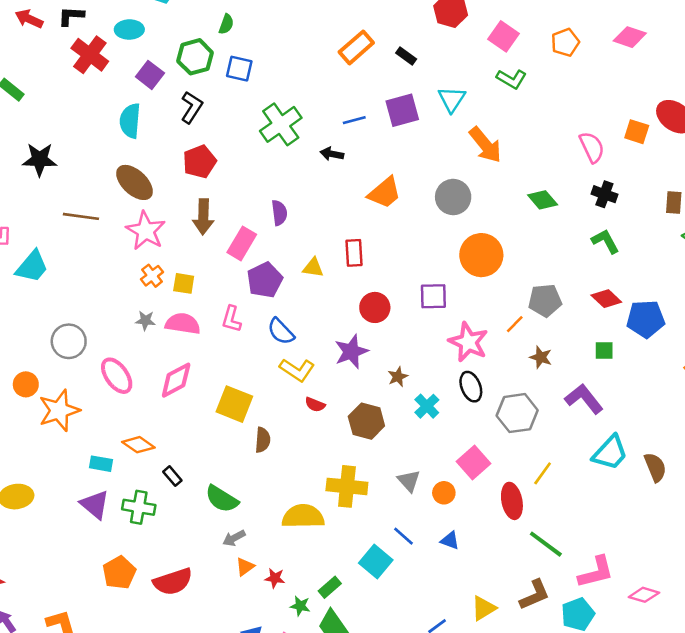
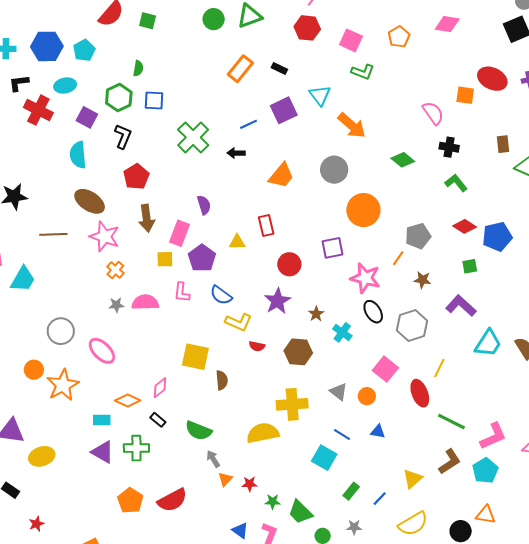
yellow square: (184, 283) -> (165, 259), moved
pink diamond: (176, 380) -> (160, 388), moved, size x0.7
gray arrow: (234, 538) -> (213, 459), turned 96
green rectangle: (330, 587) -> (351, 491), moved

